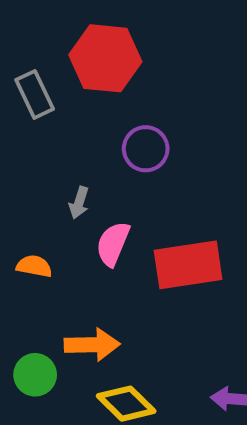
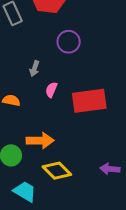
pink semicircle: (113, 244) -> (51, 90), size x0.7

